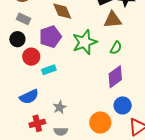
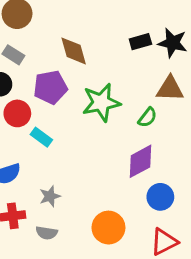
brown triangle: (113, 20) -> (170, 89), moved
cyan rectangle: (49, 70) -> (41, 137), turned 48
blue circle: (123, 105) -> (160, 197), moved

